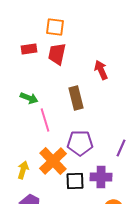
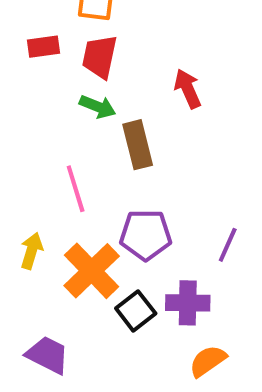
green arrow: (29, 98) -> (98, 107), moved
yellow arrow: (23, 170) -> (32, 251), moved
black square: (75, 181) -> (136, 311), turned -36

